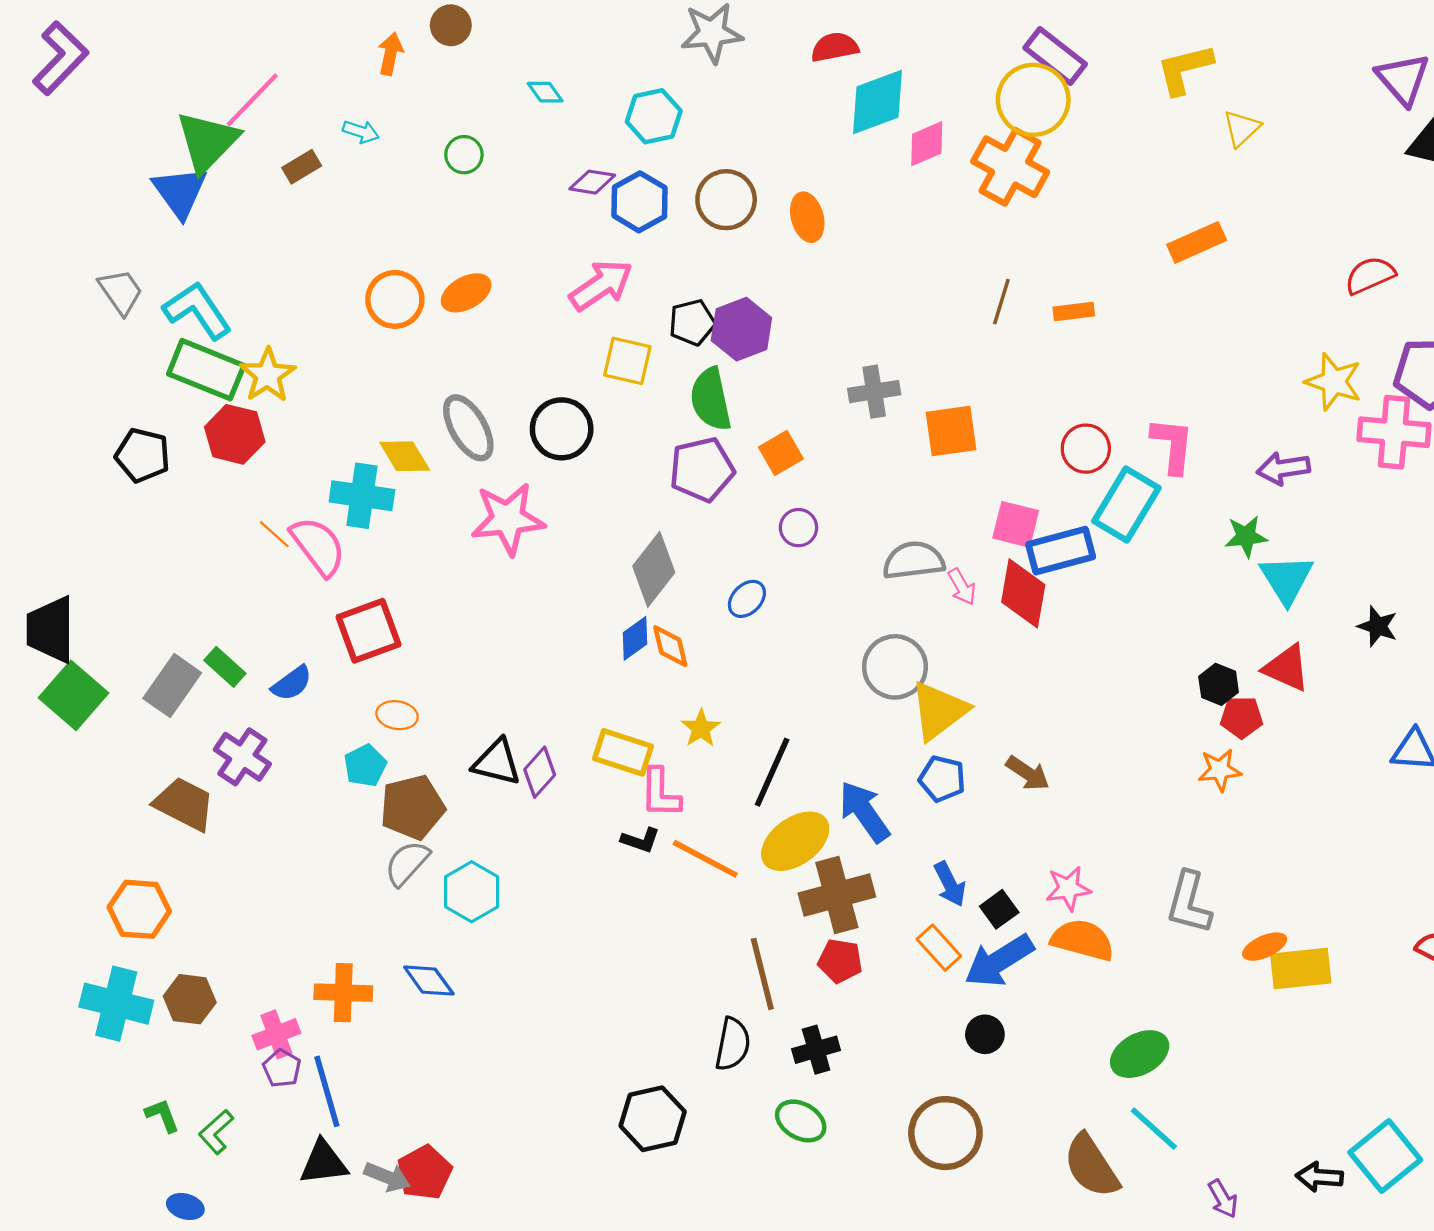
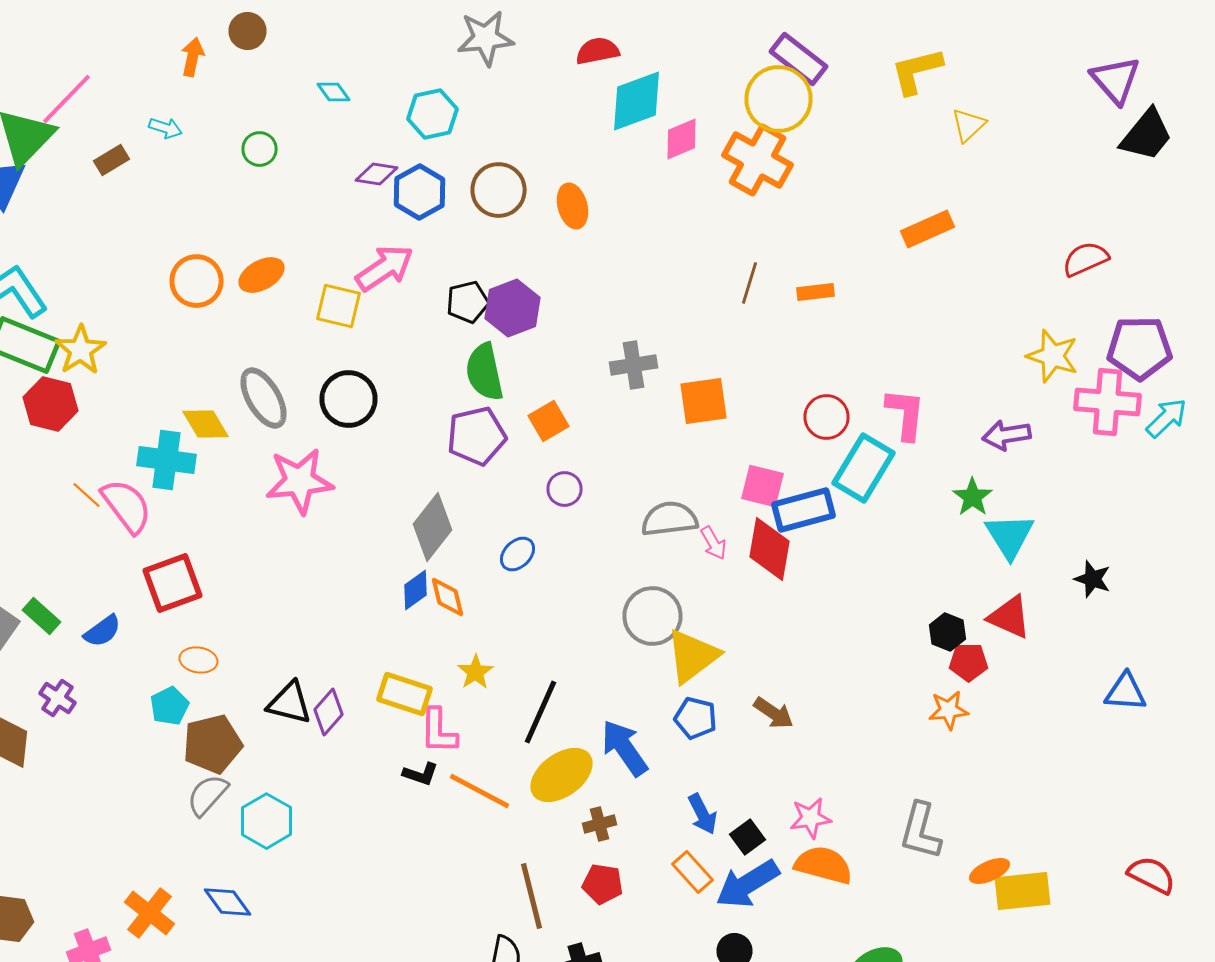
yellow square: (627, 361) -> (338, 306), moved
green star: (1246, 536) -> (972, 497), turned -30
purple cross: (242, 757) -> (58, 698), size x0.7
brown cross: (837, 895) -> (600, 824), size x0.5
orange cross: (343, 993) -> (150, 913), turned 36

